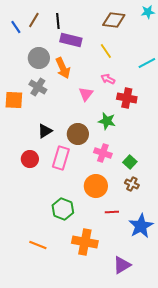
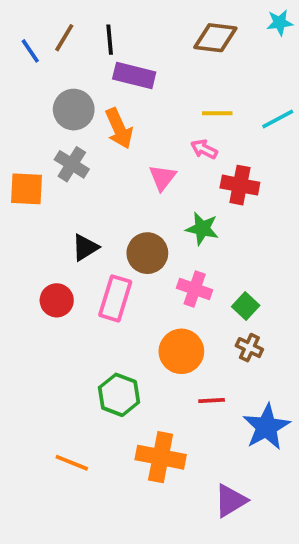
yellow line: (106, 51) -> (217, 113), moved, turned -56

